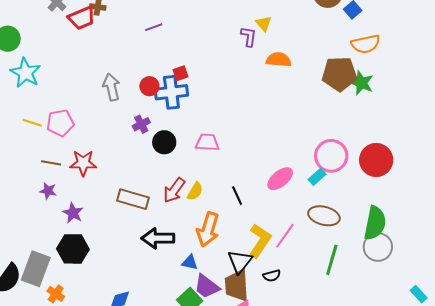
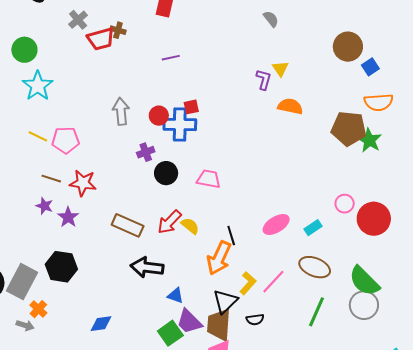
pink circle: (331, 156) -> (345, 204), moved, size x0.6
yellow semicircle: (195, 191) -> (190, 226), turned -90
purple star: (73, 213) -> (68, 217), moved
green semicircle: (375, 223) -> (364, 281), turned 116
orange arrow: (208, 229) -> (219, 258), moved
yellow L-shape: (260, 241) -> (248, 283), size x0.7

